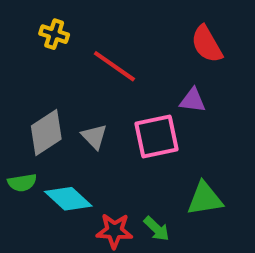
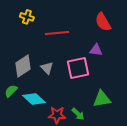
red line: (114, 66) -> (57, 33), turned -40
green semicircle: (22, 183) -> (11, 91), turned 144

